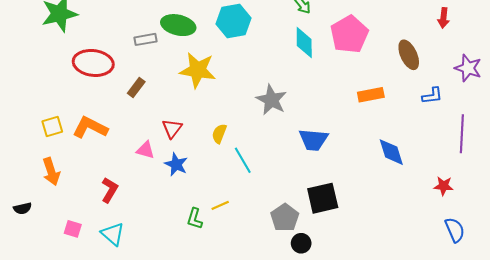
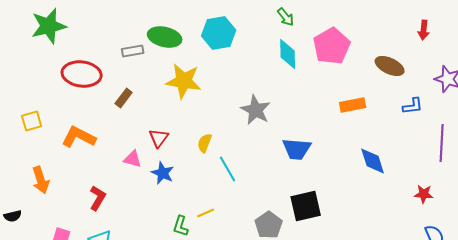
brown ellipse: (409, 55) -> (390, 66), turned -40
yellow square: (52, 126) -> (32, 121), moved

